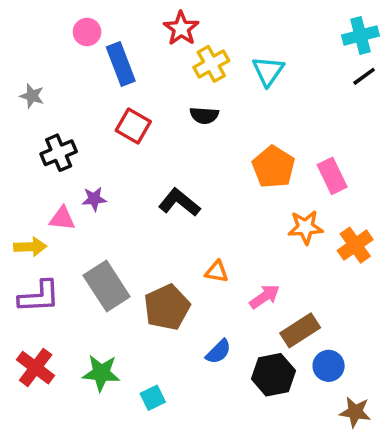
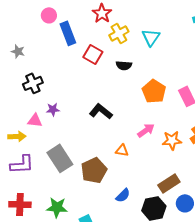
black semicircle: (204, 115) -> (124, 65), moved
red square: (133, 126) -> (93, 54), moved
orange star: (305, 227) -> (172, 140), moved
pink arrow: (265, 297) -> (146, 130), moved
red cross: (36, 368) -> (20, 204), turned -35

